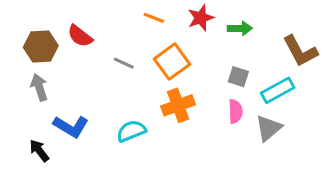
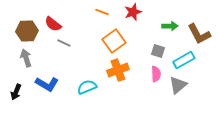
green arrow: (240, 28) -> (170, 26), moved
gray line: (124, 63) -> (64, 43), moved
black arrow: (39, 151) -> (16, 92), moved, turned -119

